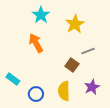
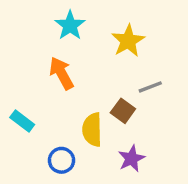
cyan rectangle: (13, 79) -> (22, 121), moved
purple star: (92, 87) -> (131, 159), moved
yellow semicircle: (64, 91) -> (92, 130), moved

